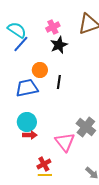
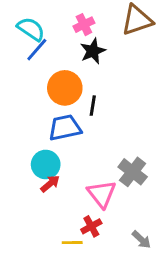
orange circle: (40, 70) -> (65, 88), size x1.5
blue trapezoid: (27, 88) -> (65, 128), moved
red arrow: (30, 135) -> (50, 184), turned -40
red cross: (44, 164) -> (91, 226), moved

